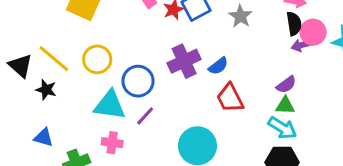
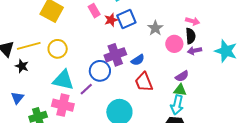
pink circle: (313, 32) -> (174, 44), moved
yellow line: (54, 59) -> (29, 46), turned -60
blue circle: (138, 81) -> (100, 71), moved
cyan arrow: (282, 128) -> (177, 105), turned 66
blue triangle: (44, 137) -> (17, 98), turned 48
pink cross: (112, 143) -> (63, 105), size x1.5

